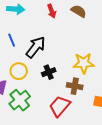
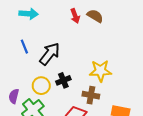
red arrow: (52, 11) -> (75, 16), moved
yellow circle: (19, 71) -> (41, 86), moved

